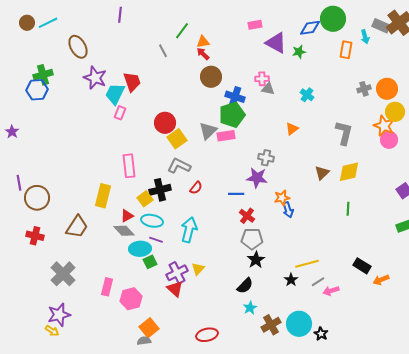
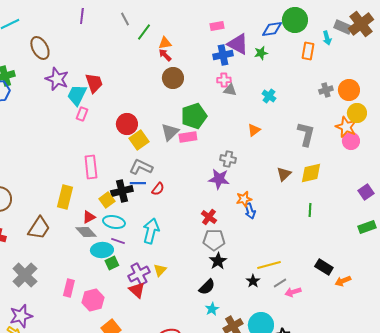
gray line: (163, 51) -> (125, 19), moved
blue cross: (235, 97) -> (223, 55), moved, turned -30
blue line: (236, 194) -> (138, 183), moved

